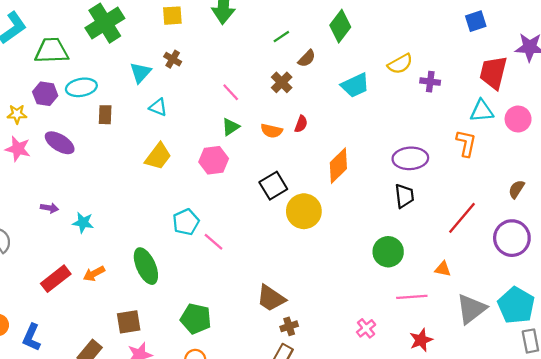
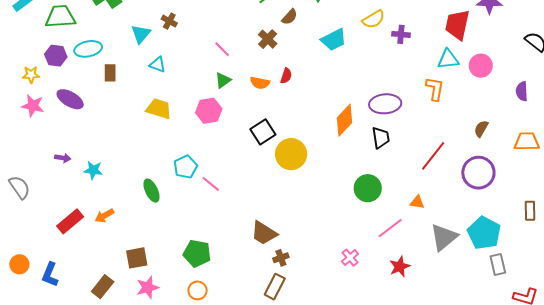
yellow trapezoid: (158, 156) -> (159, 109), turned -108
orange diamond: (338, 166) -> (344, 120), moved
green ellipse: (146, 266) -> (151, 191), moved, size x0.7
pink line: (412, 297) -> (390, 228), turned -32

